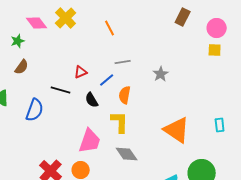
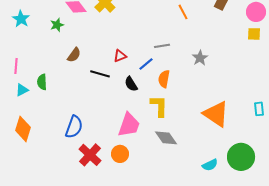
orange line: (110, 28) -> (183, 12), moved
brown semicircle: (22, 67) -> (74, 55), moved
blue semicircle: (35, 110) -> (74, 127), moved

